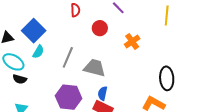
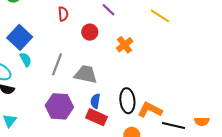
yellow line: (167, 16) -> (160, 16), turned -60
cyan semicircle: (38, 52) -> (26, 60), turned -56
black ellipse: (167, 78) -> (127, 101), moved

